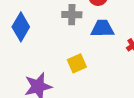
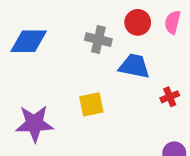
blue diamond: (21, 27) -> (29, 41), turned 48

